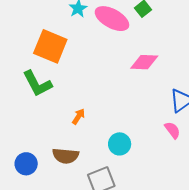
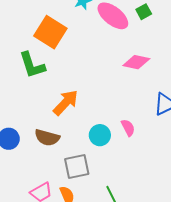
orange arrow: (79, 116) -> (66, 103), size x1.8
pink semicircle: (172, 130) -> (128, 128), moved

